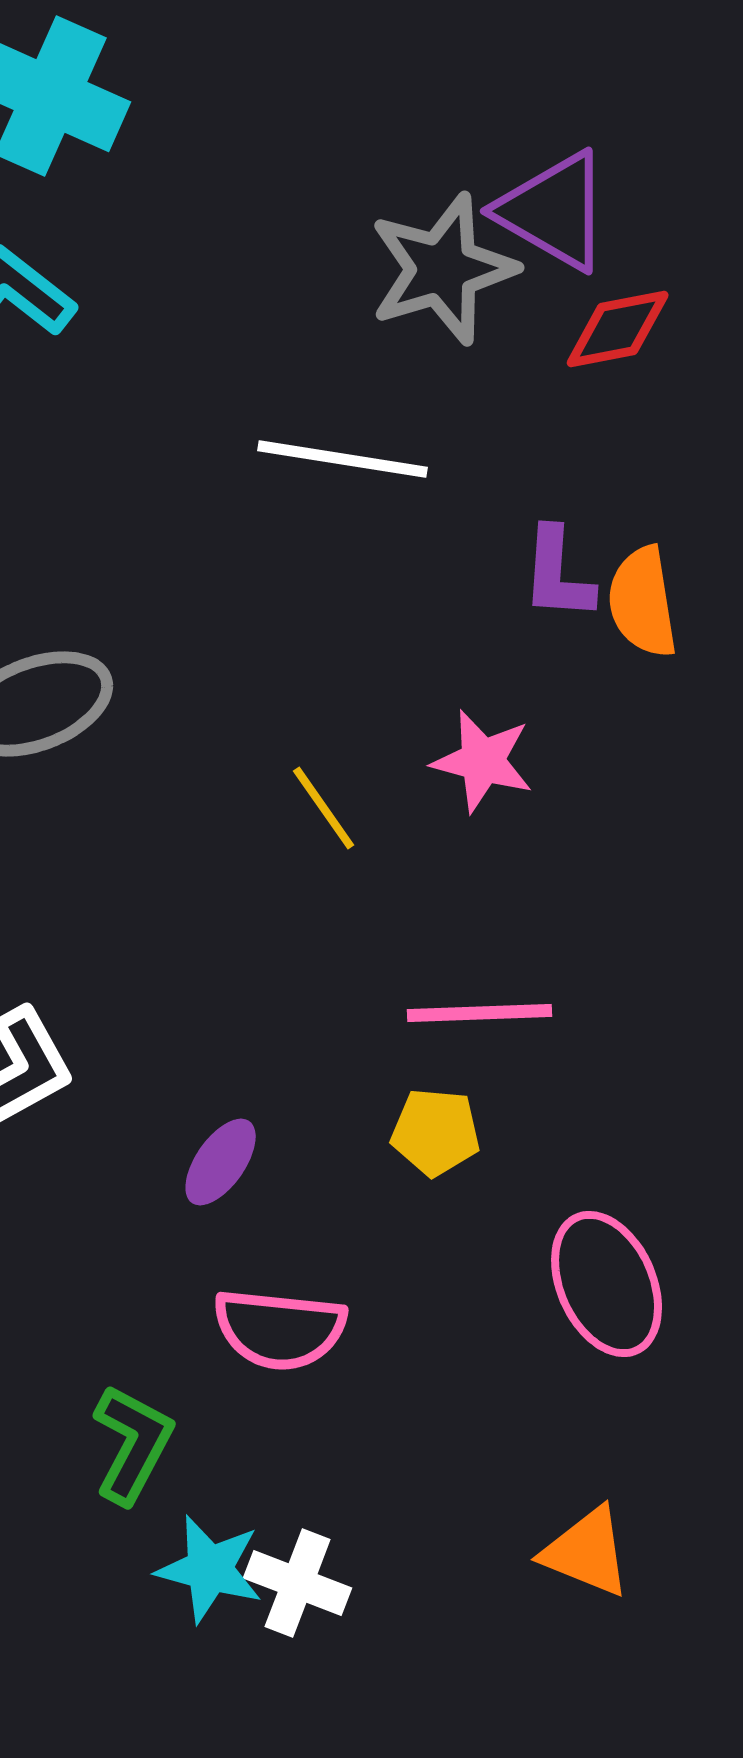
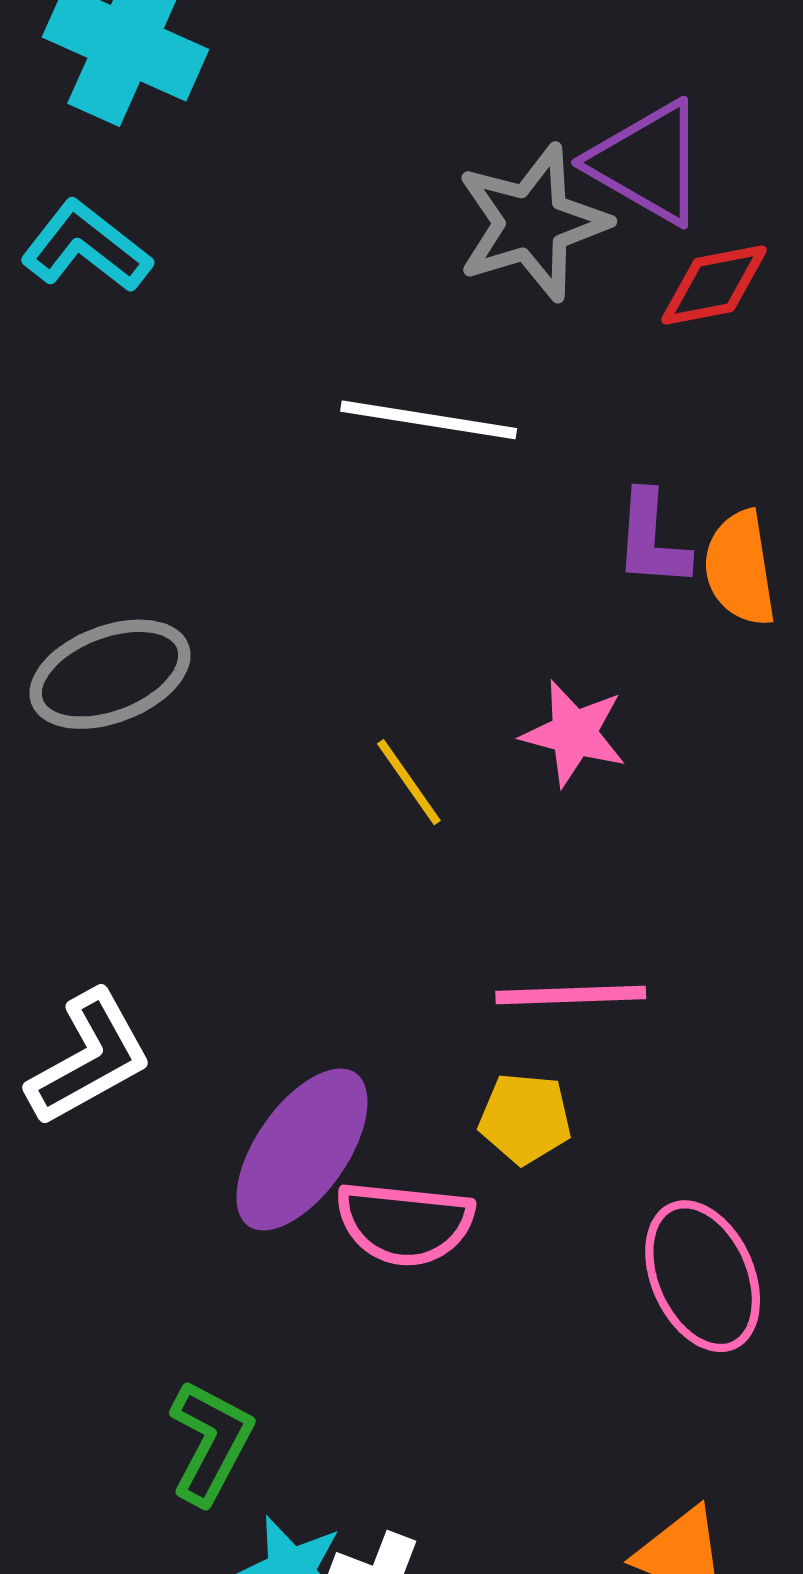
purple ellipse: (221, 1162) -> (302, 1150), size x1.8
pink semicircle: (280, 1329) -> (405, 1223), moved

